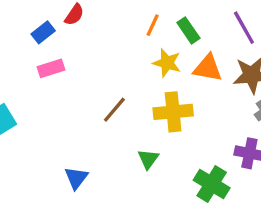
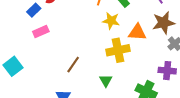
orange triangle: (208, 68) -> (137, 32), moved
brown line: (114, 110) -> (73, 65), moved

